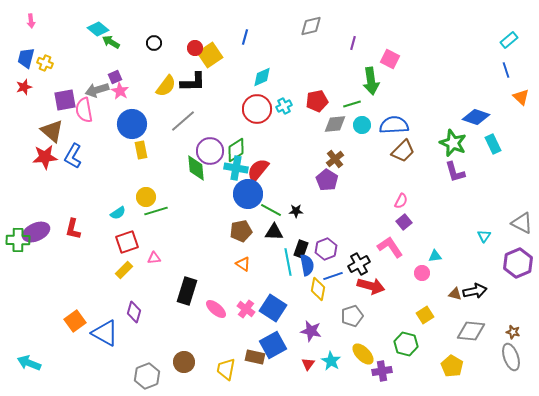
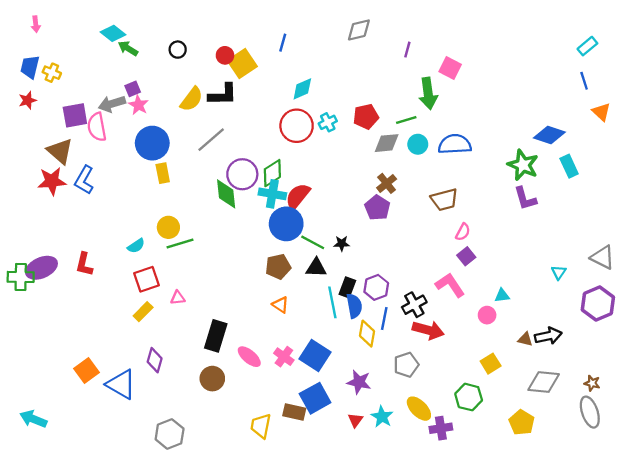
brown trapezoid: (403, 151) -> (444, 200), moved, turned 30
blue line: (333, 276) -> (384, 319), turned -60
brown circle: (184, 362) -> (212, 379), moved

